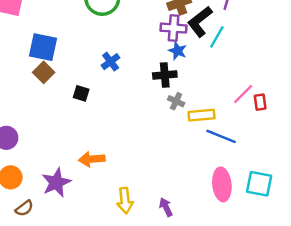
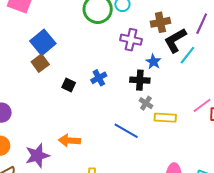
purple cross: (174, 28) -> (131, 40), moved
blue square: (43, 47) -> (43, 42), turned 30
blue cross: (111, 62) -> (99, 78), moved
blue line: (221, 136) -> (126, 131), moved

